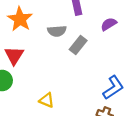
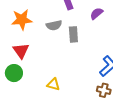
orange star: (20, 19) -> (22, 20), turned -30
gray rectangle: (78, 45) -> (73, 34), turned -35

